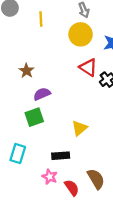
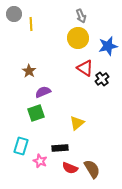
yellow line: (41, 19) -> (31, 24), moved
pink star: (50, 177) -> (40, 161), moved
red semicircle: (72, 188) -> (70, 168), moved, turned 147

